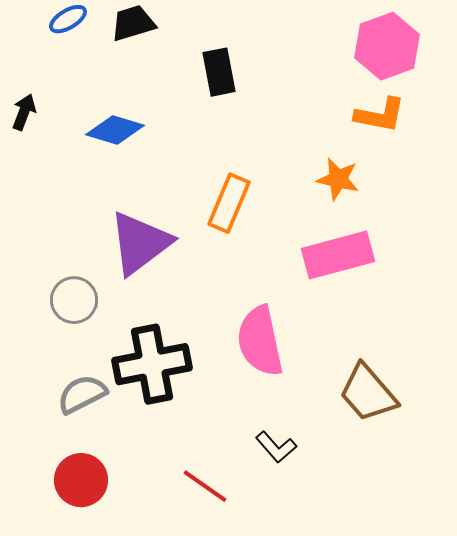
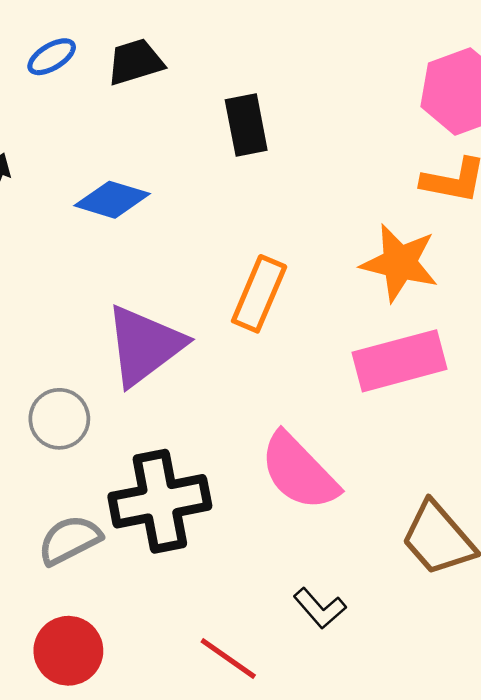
orange star: (338, 179) -> (400, 263), size x1.4
pink semicircle: (260, 341) -> (299, 472), turned -32

